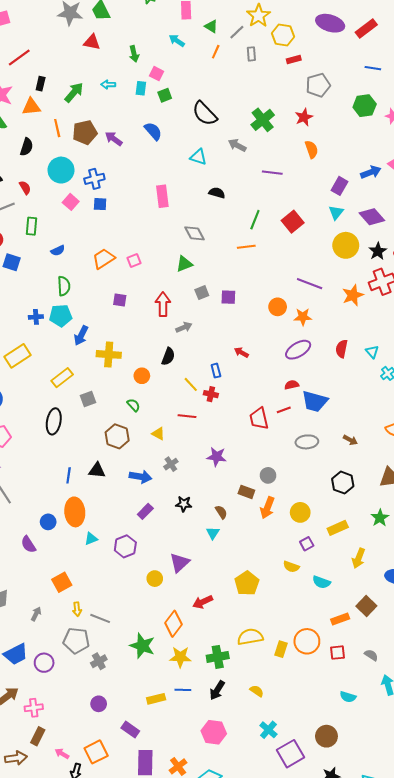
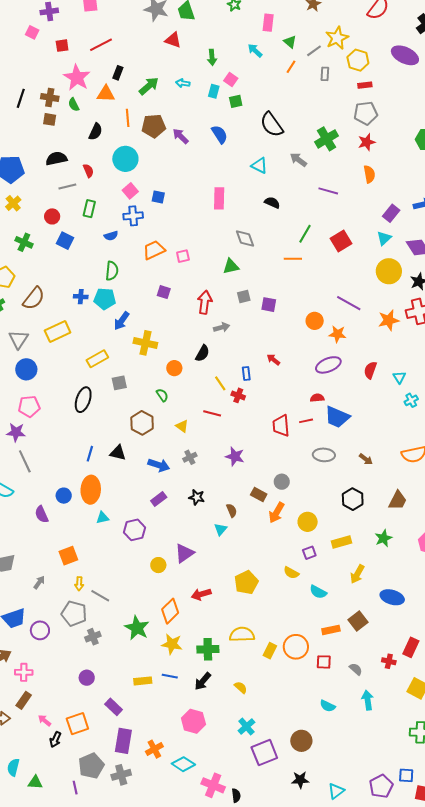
gray pentagon: (318, 85) -> (366, 113), moved
blue cross: (94, 179) -> (133, 216), moved

